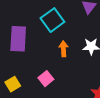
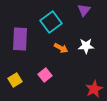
orange arrow: (64, 49) -> (61, 48), turned 120

